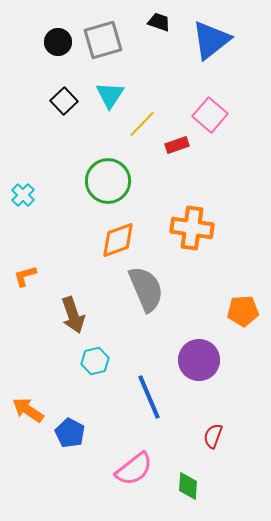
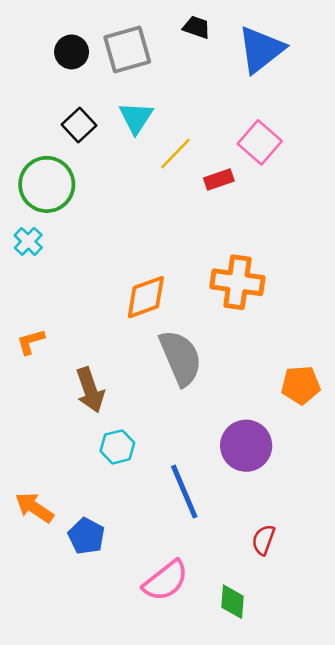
green circle: (108, 181) -> (47, 184), moved

